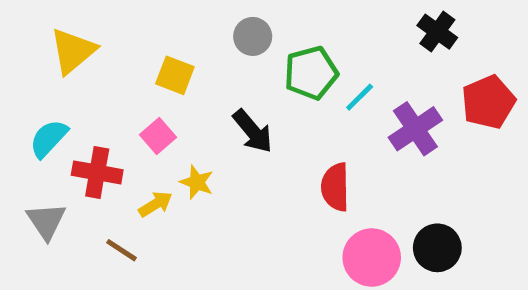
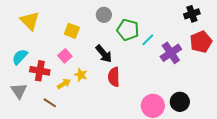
black cross: (437, 32) -> (192, 14), moved, turned 35
yellow triangle: (73, 51) -> (30, 21), turned -35
green pentagon: (311, 73) -> (128, 30), turned 30
red semicircle: (335, 187) -> (114, 77), moved

